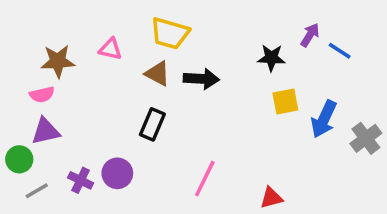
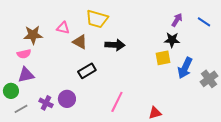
blue line: (340, 51) -> (204, 22), moved
black star: (271, 58) -> (172, 40), moved
brown triangle: (158, 74) -> (80, 42), moved
black rectangle: (152, 124) -> (87, 71), turned 36

